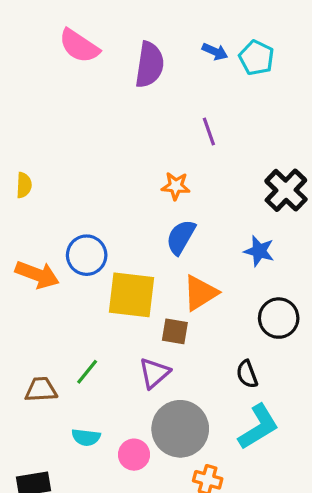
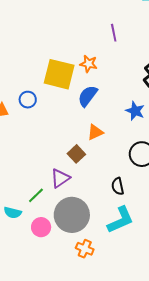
blue circle: (87, 255) -> (28, 100), size x0.7
orange triangle: (200, 293) -> (95, 132), size x0.7
yellow square: (132, 295) -> (59, 74), moved
brown square: (175, 331) -> (76, 154), turned 30
green line: (87, 372) -> (36, 195), moved

